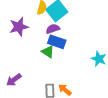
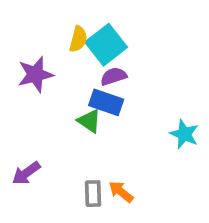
purple semicircle: (53, 29) -> (114, 76), moved

